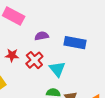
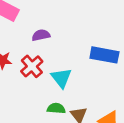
blue rectangle: (75, 43) -> (104, 55), moved

